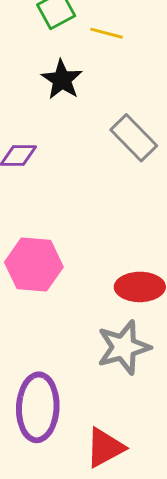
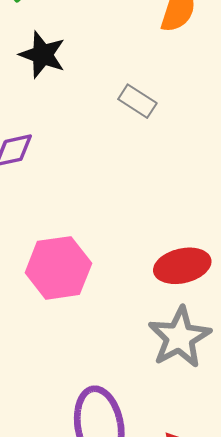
gray rectangle: (134, 138) -> (137, 101), size x0.7

